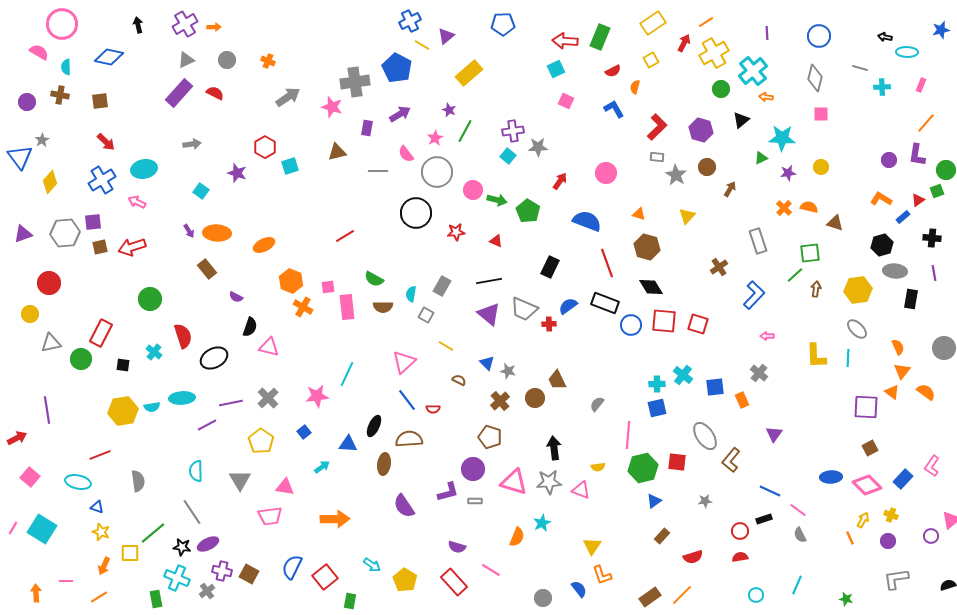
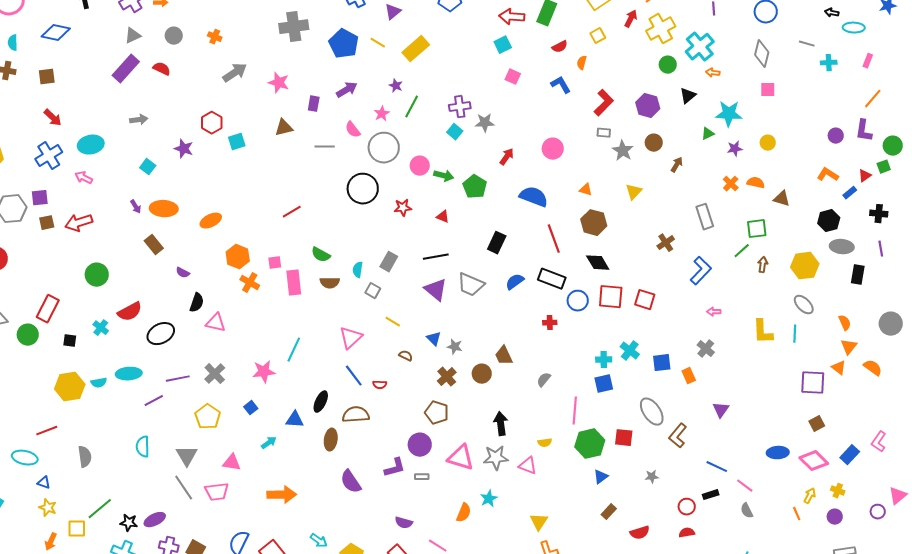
yellow line: (422, 45) -> (378, 43), moved
gray cross: (355, 82) -> (294, 27), moved
red cross: (549, 324) -> (550, 323), moved
red semicircle: (183, 336) -> (130, 312), turned 80
gray line: (192, 512) -> (184, 488), moved

